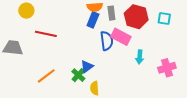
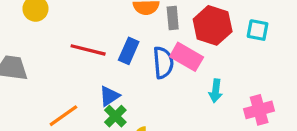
blue rectangle: (93, 20) -> (129, 51), moved
red line: (46, 34) -> (88, 50), moved
blue triangle: (87, 67) -> (109, 96), moved

